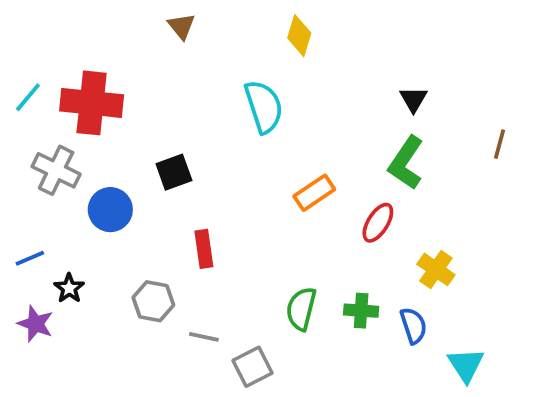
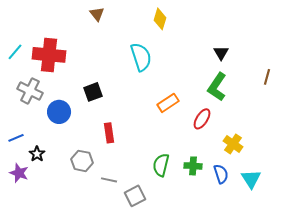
cyan triangle: (466, 365) -> (251, 179), moved

